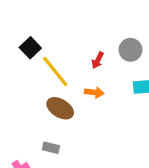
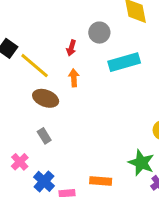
orange arrow: (94, 92) -> (74, 78), turned -90
gray rectangle: (51, 148) -> (44, 136), turned 56

